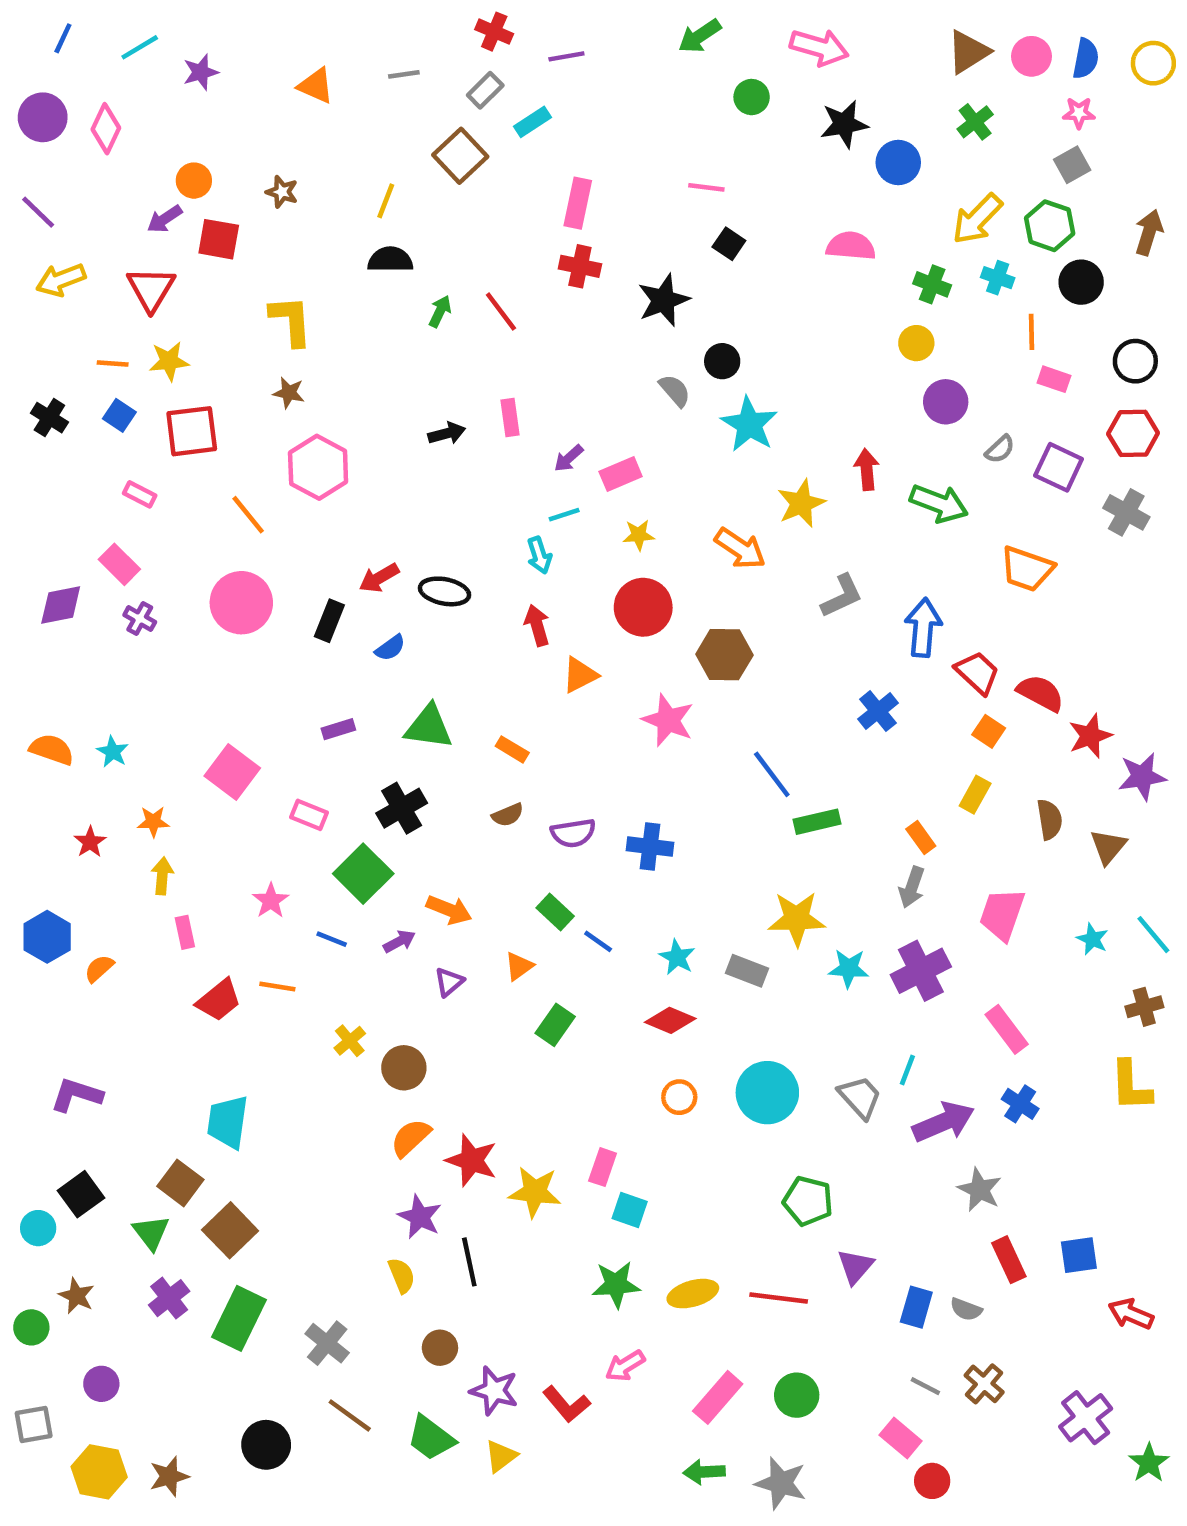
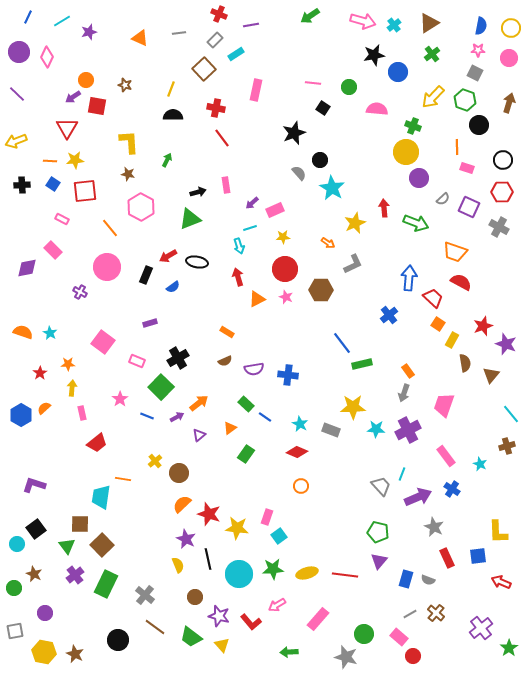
pink circle: (1031, 56) -> (509, 58), moved
green circle: (752, 97) -> (349, 87), moved
gray square: (1072, 165) -> (475, 73), turned -35
red cross: (580, 266) -> (216, 108), moved
cyan cross: (998, 278) -> (394, 25), moved, turned 32
yellow arrow: (61, 280) -> (16, 141), moved
green arrow: (440, 311) -> (167, 160), moved
yellow circle: (916, 343) -> (406, 152), size x1.6
black cross: (49, 418) -> (22, 185), turned -35
orange arrow: (740, 549) -> (328, 243), size x0.6
gray L-shape: (842, 596) -> (353, 264), moved
purple cross: (140, 619) -> (80, 292), moved
red semicircle: (1041, 693) -> (461, 282), moved
pink star: (668, 720) -> (286, 297), moved, size x0.6
green triangle: (429, 727) -> (190, 219), moved, turned -30
purple star: (1142, 777) -> (506, 344), turned 30
yellow rectangle: (975, 795) -> (452, 340), moved
orange arrow: (449, 910) -> (199, 403), turned -60
cyan star: (1092, 939) -> (480, 464), moved
orange semicircle: (99, 968) -> (44, 408), moved
orange line: (277, 987) -> (123, 479), moved
yellow L-shape: (1131, 1086) -> (498, 532), moved
cyan circle: (767, 1093) -> (239, 574), moved
brown square: (180, 1183) -> (80, 524), turned -36
green pentagon: (808, 1201) -> (378, 532), moved
cyan square: (630, 1210) -> (279, 536), turned 35
gray line: (925, 1386) -> (410, 614), turned -56
green circle: (797, 1395) -> (364, 634), moved
yellow triangle: (501, 1456) -> (222, 645), turned -35
green arrow: (704, 1472) -> (289, 652), moved
brown star: (169, 1476) -> (75, 654), turned -30

